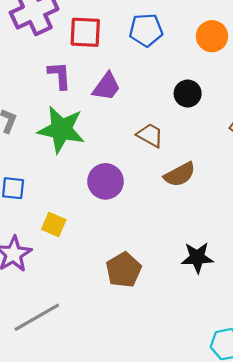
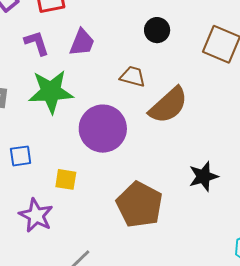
brown semicircle: (180, 174) -> (168, 105), size x1.4
purple circle: (106, 181) -> (103, 129), size x1.4
brown pentagon: (124, 270) -> (139, 205), size x1.4

